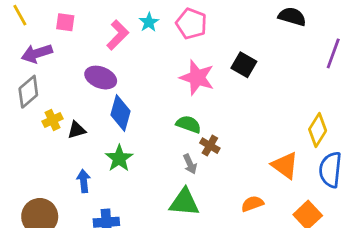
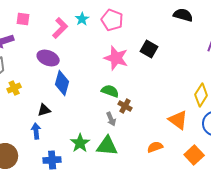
black triangle: (77, 130) -> (44, 110), moved
green star: (119, 158) -> (80, 143), moved

